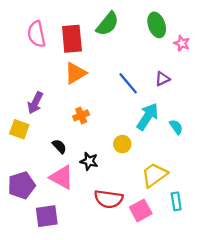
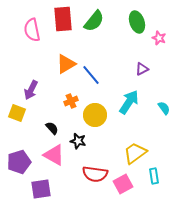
red rectangle: (72, 39) -> (63, 19), moved
blue line: (128, 83) -> (91, 75), moved
cyan semicircle: (176, 127) -> (164, 108), moved
yellow circle: (122, 144) -> (95, 115), moved, size x1.5

